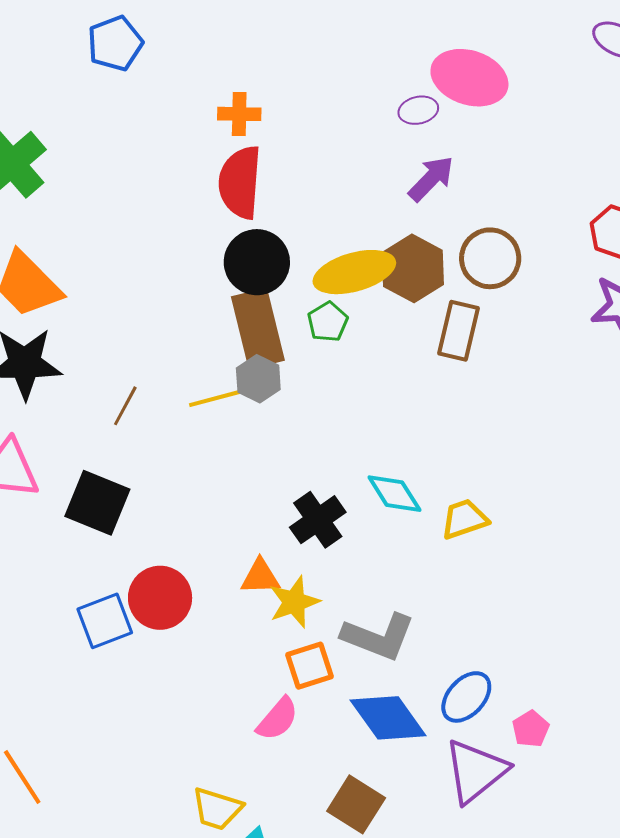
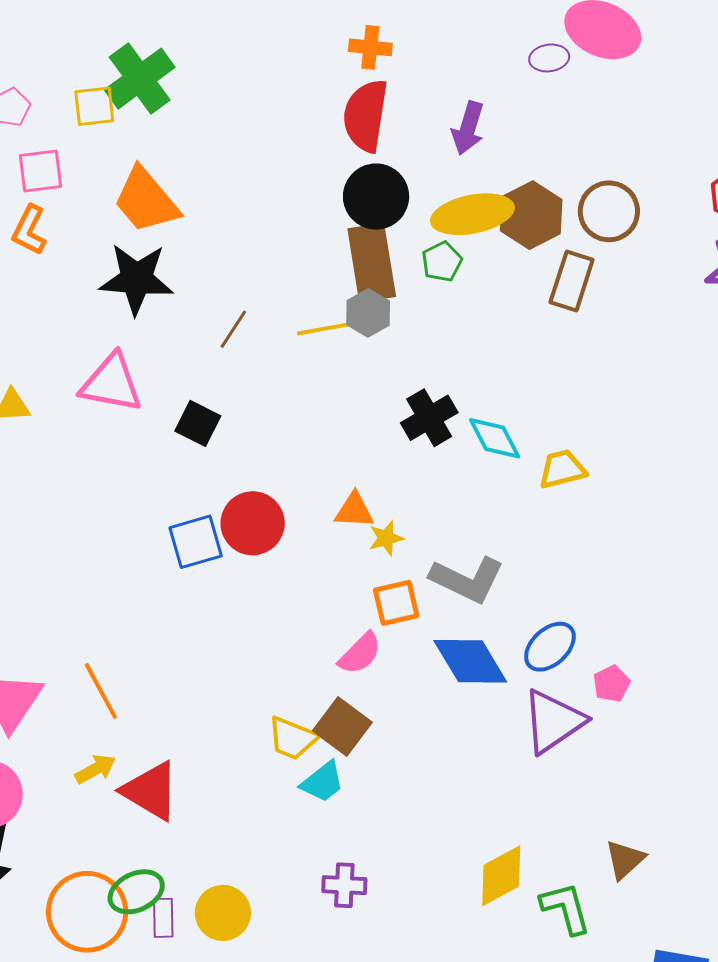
purple arrow: (431, 179) -> (468, 128), moved, turned 148
black square: (97, 503) -> (198, 423), size x0.7
black cross: (318, 520) -> (429, 418), moved
yellow star: (294, 602) -> (386, 538), size x0.7
brown square: (356, 804) -> (342, 727), moved

